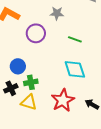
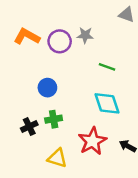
purple circle: (36, 33) -> (60, 41), moved
blue circle: (18, 66) -> (47, 88), moved
yellow triangle: (29, 102) -> (57, 158), moved

